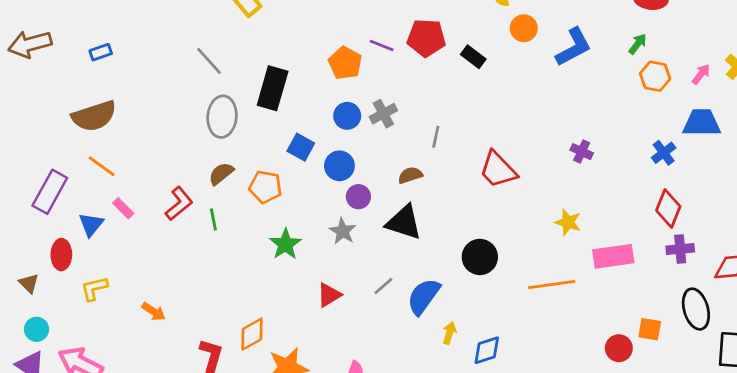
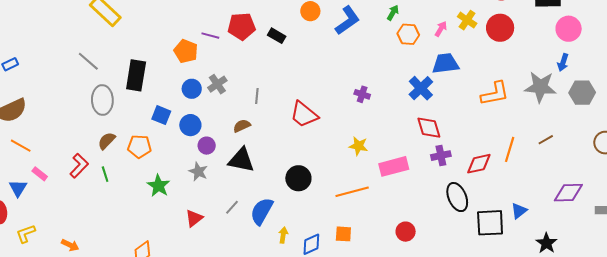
blue cross: (664, 153) -> (421, 88), size x1.4
red diamond: (668, 208) -> (429, 128), turned -32
orange square: (650, 329) -> (343, 234), moved

